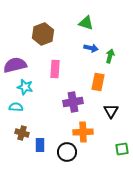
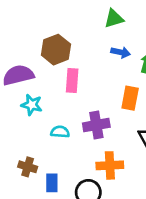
green triangle: (86, 23) -> (114, 19), turned -35
brown hexagon: (43, 34) -> (56, 50), moved
cyan semicircle: (16, 107) -> (60, 132), moved

